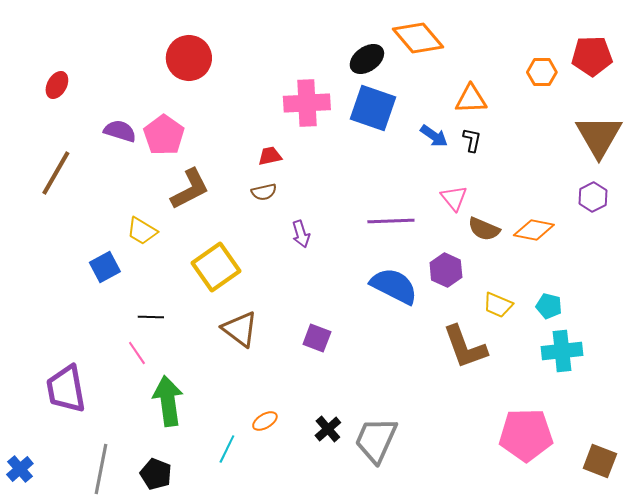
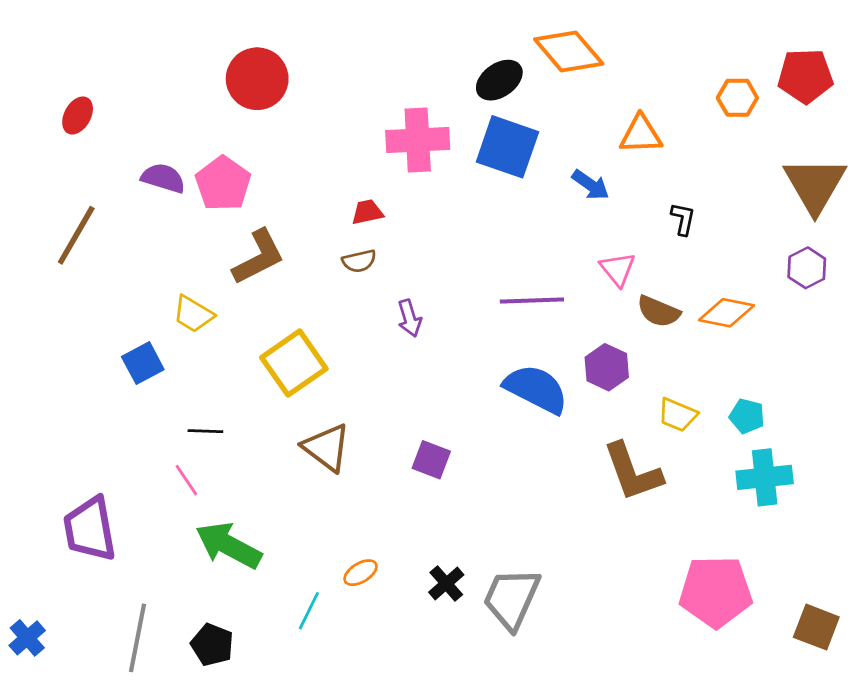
black L-shape: (472, 140) -> (683, 219), moved
green arrow: (168, 401) -> (229, 545), turned -54

